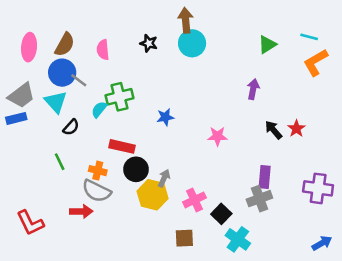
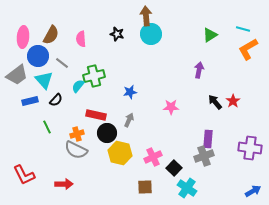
blue circle: (62, 73) -> (38, 56), moved
blue rectangle: (16, 118) -> (30, 101), moved
orange cross: (98, 171) -> (77, 134), turned -32
gray arrow: (164, 178) -> (129, 120), moved
red arrow: (81, 211) -> (64, 184), moved

